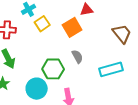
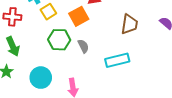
brown trapezoid: (122, 34) -> (129, 24), turned 45
green hexagon: (53, 69) -> (59, 40), moved

